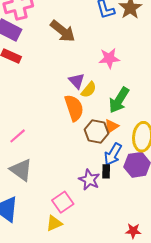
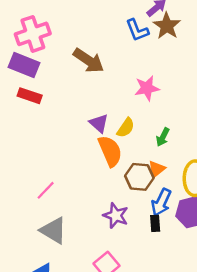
purple triangle: (77, 81) -> (99, 123), moved
green arrow: (119, 100) -> (163, 137), size x0.6
purple star: (89, 180) -> (116, 215), moved

